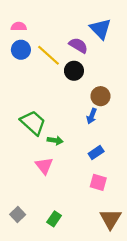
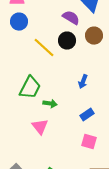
yellow line: (49, 55) -> (44, 48), moved
brown circle: (100, 96) -> (94, 36), moved
green trapezoid: (33, 123) -> (30, 88), turned 75

